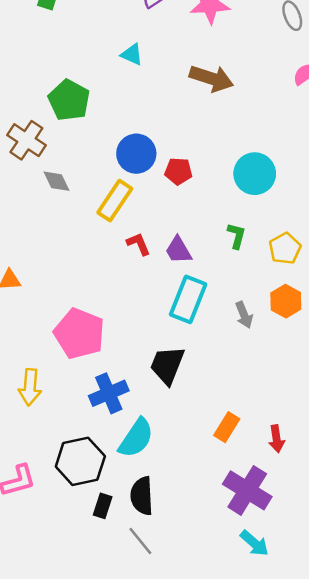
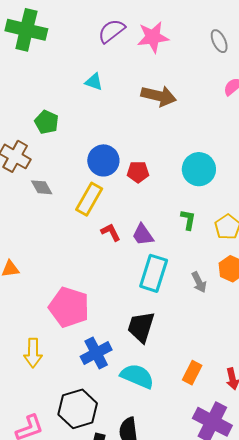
green pentagon: (69, 100) -> (47, 122), size x0.7
cyan semicircle: (136, 438) -> (137, 376), moved, turned -96

